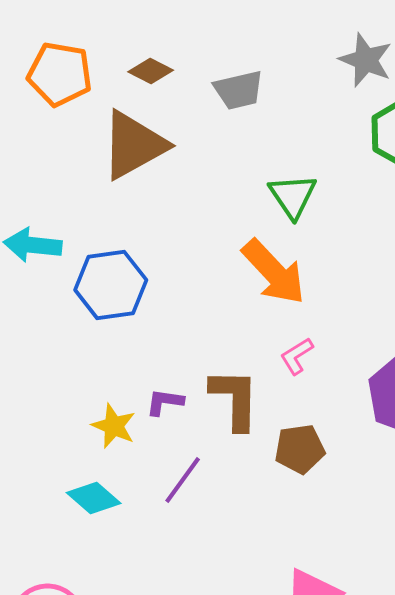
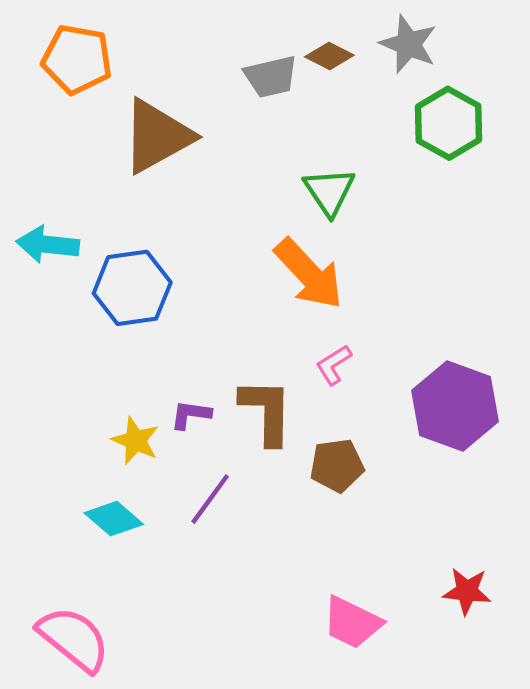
brown diamond: (151, 71) -> (329, 56), moved

